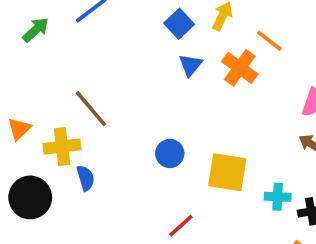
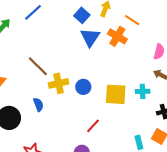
blue triangle: (190, 65) -> (90, 37), size x1.5
yellow cross: (62, 147) -> (59, 83), moved
cyan cross: (278, 197) -> (143, 91), moved

